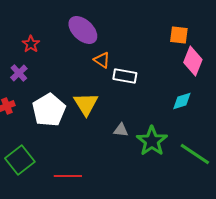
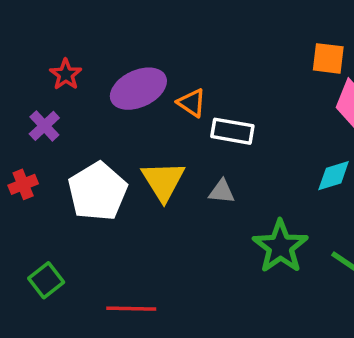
purple ellipse: (83, 30) -> (138, 89), moved, turned -68
gray triangle: (121, 130) -> (222, 192), moved
green square: (20, 160) -> (46, 280), size x0.7

